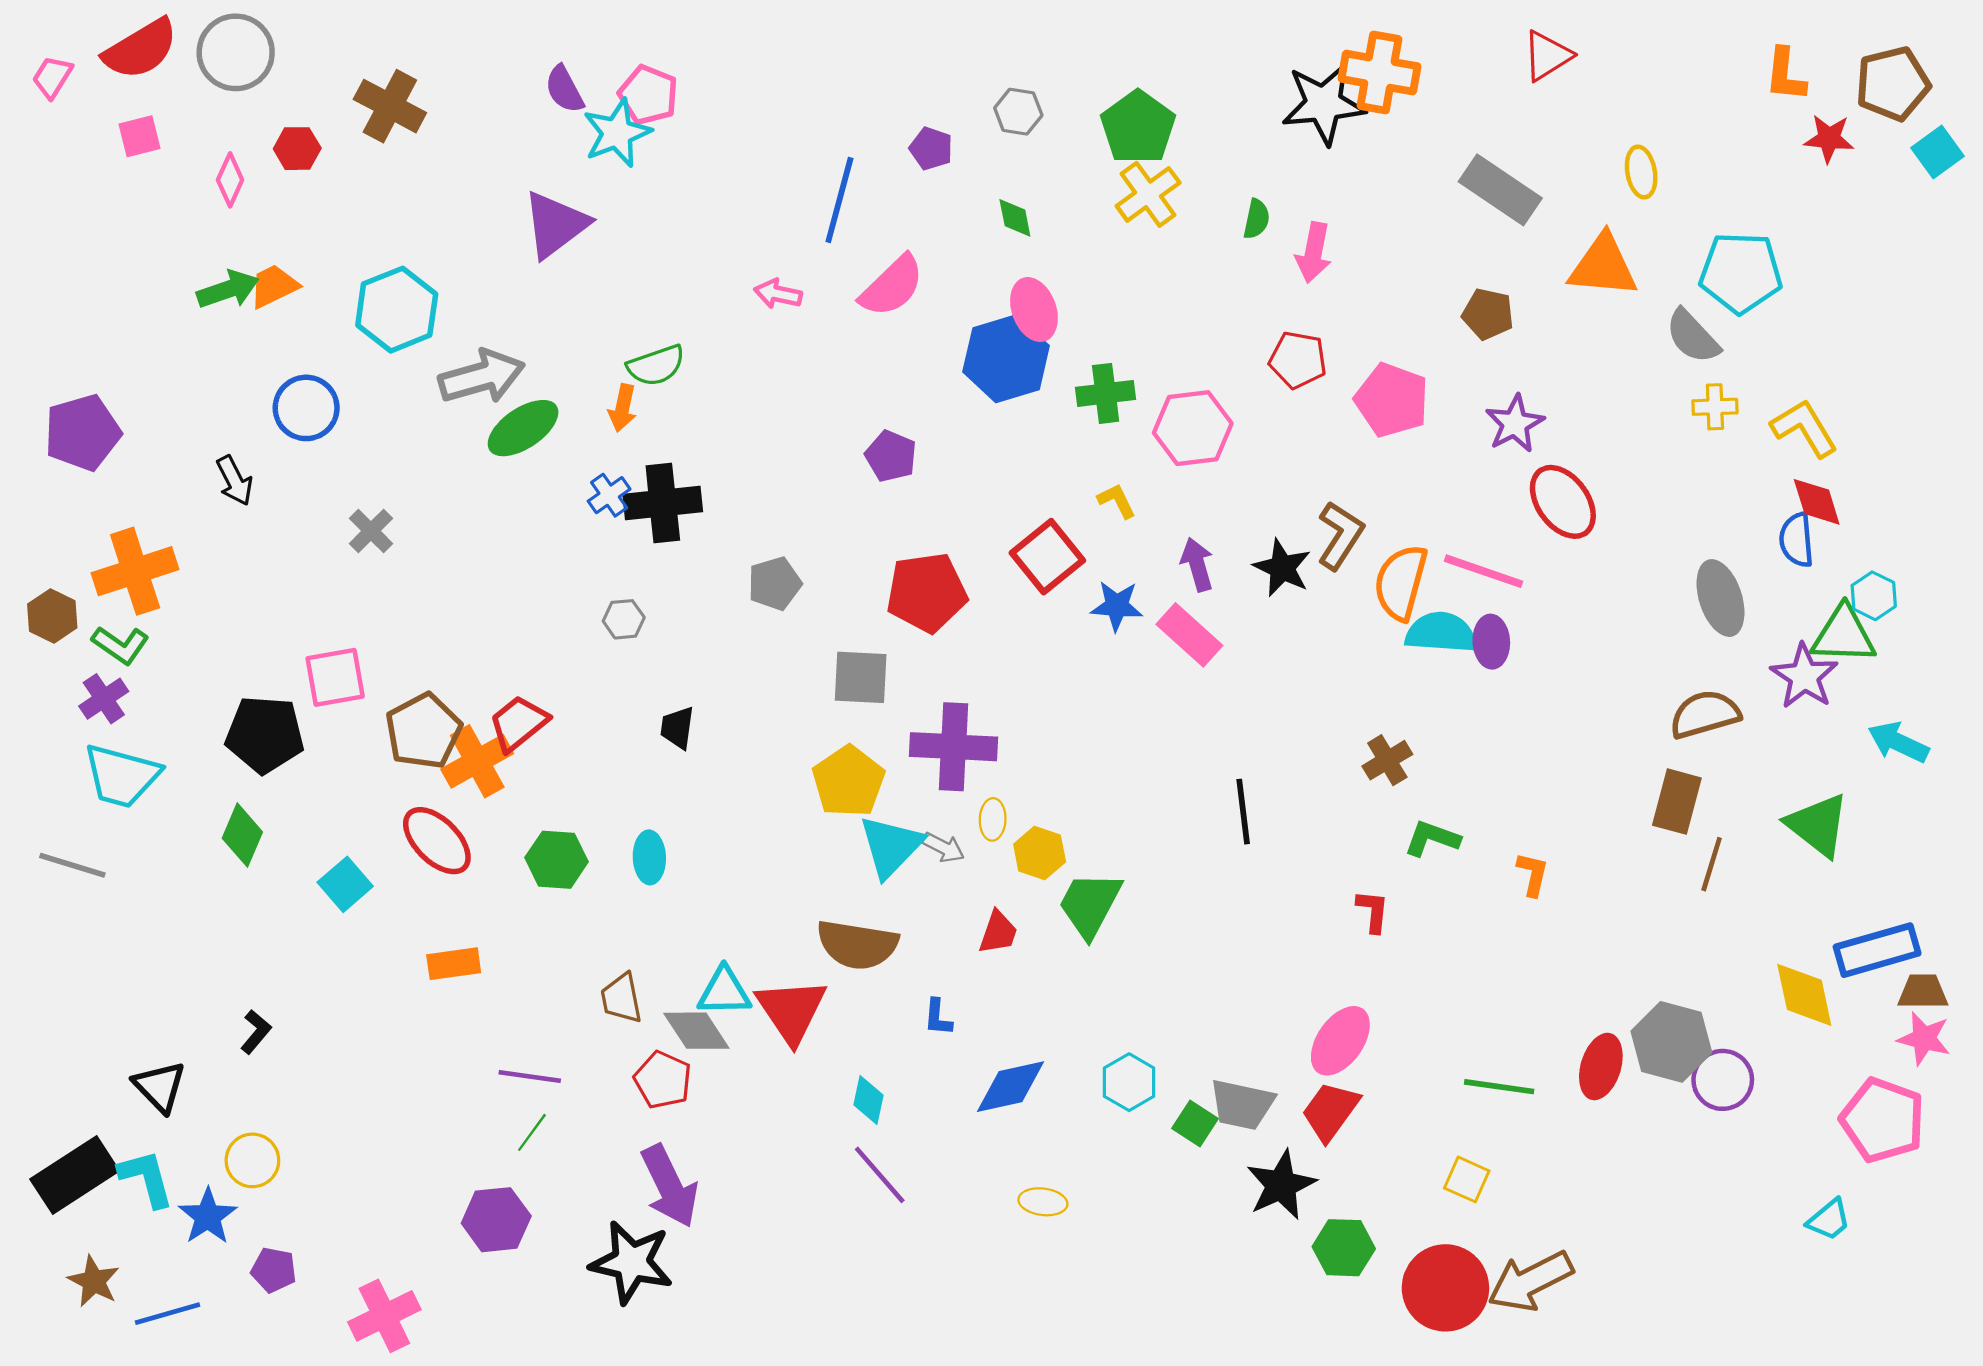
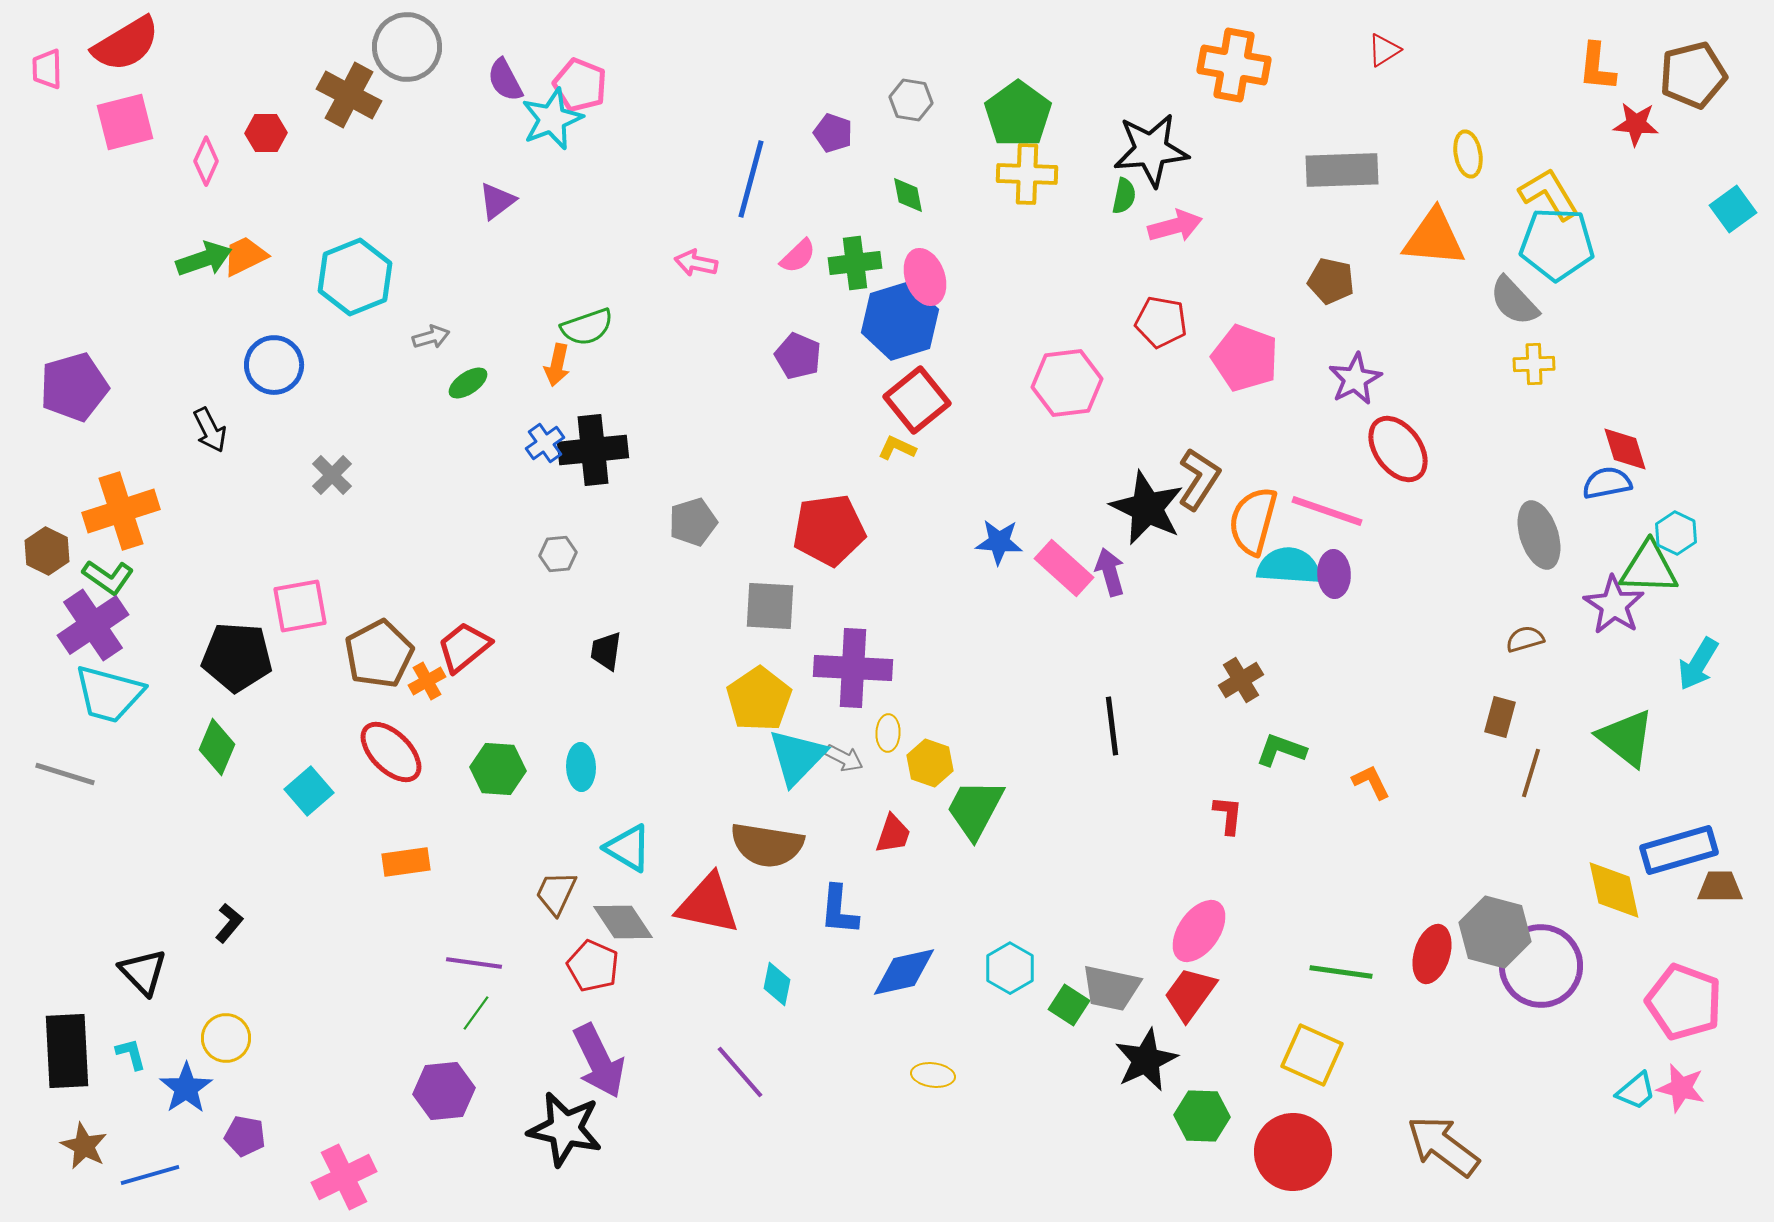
gray circle: (236, 52) -> (407, 47), moved
red triangle: (1547, 56) -> (1384, 50), size x0.7
pink trapezoid: (52, 77) -> (47, 69), turned -33
black star: (1324, 104) -> (1151, 150), moved
pink square: (140, 136) -> (125, 122), size x1.5
cyan square: (1937, 152) -> (1733, 209), moved
gray rectangle: (1500, 190) -> (1342, 170), turned -36
yellow cross: (1148, 194) -> (1027, 174), turned 38
purple triangle: (555, 225) -> (497, 201), size x0.6
pink arrow: (1314, 253) -> (1175, 226), turned -116
pink semicircle: (892, 286) -> (798, 256), size x0.6
gray arrow: (482, 377) -> (431, 337), size x0.5
green cross: (1106, 393) -> (855, 263), moved
green ellipse: (523, 428) -> (468, 383), size x0.6
yellow L-shape: (1804, 428) -> (1549, 194), moved
purple pentagon: (891, 456) -> (798, 356), moved
yellow L-shape: (1117, 501) -> (897, 448), moved, turned -39
blue semicircle: (1797, 540) -> (1607, 483), turned 84
red square: (1047, 557) -> (917, 400), moved
purple arrow: (1197, 564) -> (1110, 572), moved
black star: (1282, 568) -> (1147, 508), size x1.4
purple cross: (104, 699) -> (93, 625), size x1.6
brown semicircle: (1705, 714) -> (1525, 639), size x0.6
cyan arrow: (1898, 742) -> (1698, 664), turned -84
orange cross: (477, 761) -> (427, 681), size x0.6
brown rectangle: (1677, 802) -> (1500, 717), size x0.7
orange L-shape: (1533, 874) -> (1371, 782), turned -39
cyan triangle: (724, 992) -> (628, 848), moved, turned 32
brown trapezoid: (621, 998) -> (556, 893), turned 36
red triangle: (791, 1011) -> (708, 904), turned -44
blue L-shape: (938, 1017) -> (839, 910), size x1.5
pink star: (1924, 1039) -> (1681, 1088), moved
purple circle: (1723, 1080) -> (1541, 966), size x1.5
black rectangle: (75, 1175) -> (67, 1051), turned -60
purple line: (880, 1175) -> (740, 1072), moved
cyan L-shape: (146, 1178) -> (131, 1054), size x0.6
yellow square: (1467, 1179) -> (1312, 1055), size x1.5
brown arrow: (1530, 1281) -> (1443, 1146), moved, turned 64

